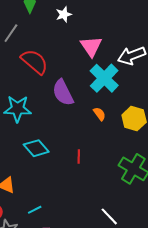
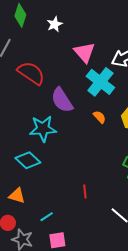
cyan star: (18, 109) -> (43, 129), moved
cyan diamond: (36, 148) -> (28, 160), moved
red line: (79, 157) -> (85, 191), moved

